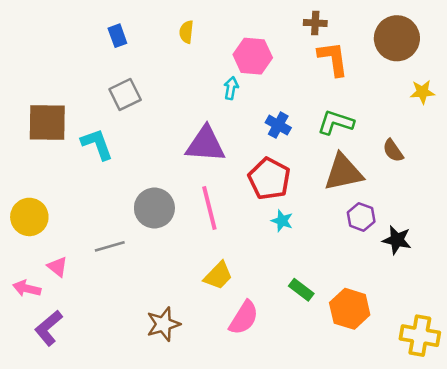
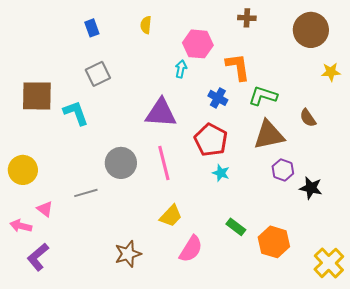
orange L-shape: (333, 59) -> (238, 67), moved
yellow cross: (420, 336) -> (329, 263), turned 36

